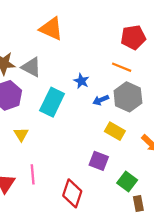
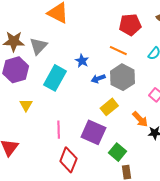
gray triangle: (31, 67) -> (38, 46), turned 42
yellow rectangle: (115, 131) -> (109, 107), turned -72
purple square: (99, 161) -> (93, 132), size x1.4
pink line: (33, 174) -> (59, 130), moved

